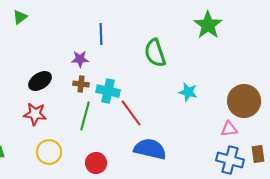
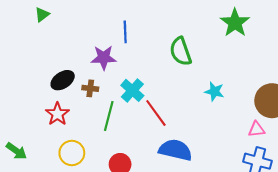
purple star: (80, 59) -> (104, 58), size x1.4
brown cross: (81, 84) -> (90, 88), moved
cyan cross: (108, 91) -> (132, 90), turned 30
red star: (35, 114) -> (57, 114), turned 30

